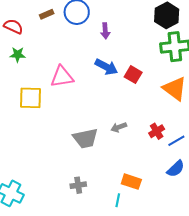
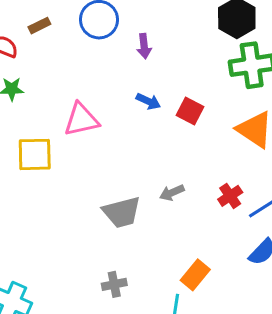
brown rectangle: (47, 14) -> (39, 26), moved
blue arrow: (106, 67) -> (148, 101), size x0.7
orange rectangle: (131, 182) -> (195, 275), turned -66

